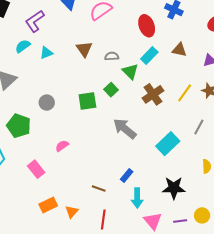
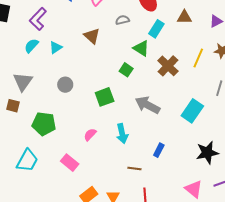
gray semicircle: (112, 56) -> (122, 20), moved
green square: (87, 101) -> (105, 97), moved
gray circle: (47, 103) -> (65, 85), moved
cyan arrow: (137, 198) -> (122, 134), moved

